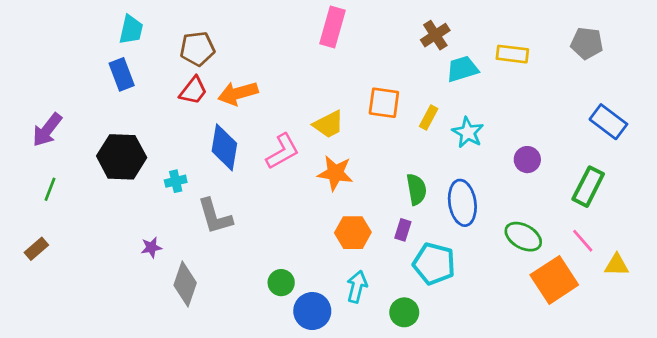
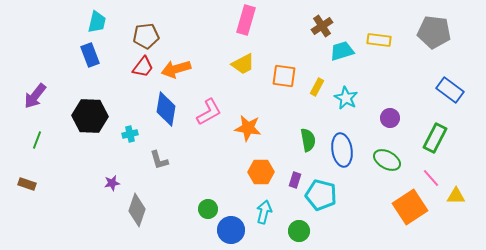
gray pentagon: (587, 43) -> (434, 32), size x1.4
yellow trapezoid: (328, 124) -> (243, 64), moved
gray L-shape: (215, 216) -> (159, 160), size x0.7
purple rectangle: (403, 230) -> (295, 180), moved
green ellipse: (523, 237) -> (387, 160), moved
brown rectangle: (36, 249) -> (27, 184), turned 60

